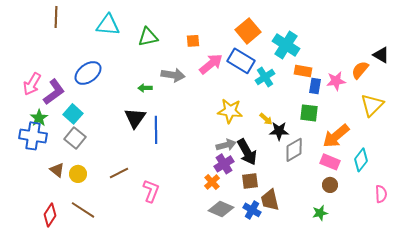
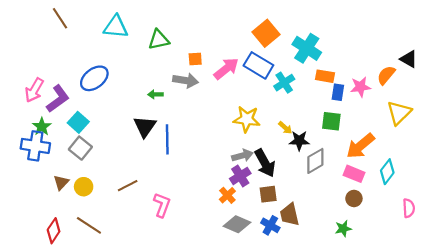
brown line: (56, 17) -> (60, 18), turned -35
orange square: (193, 41) -> (195, 59), moved
brown triangle: (57, 170) -> (61, 182), turned 35

